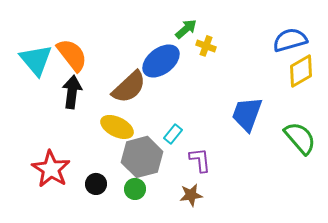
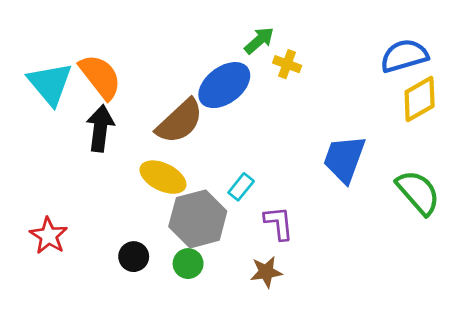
red star: (51, 169) -> (49, 236), moved, size x0.7

